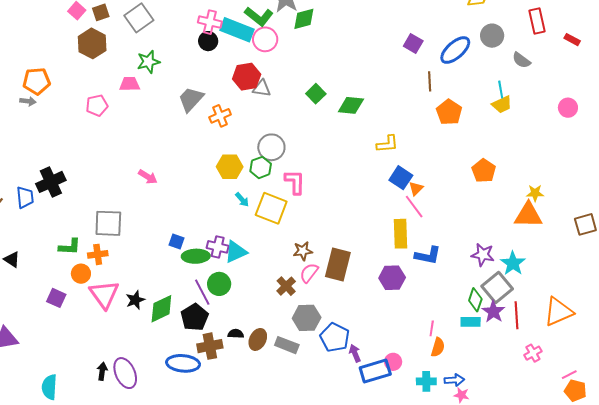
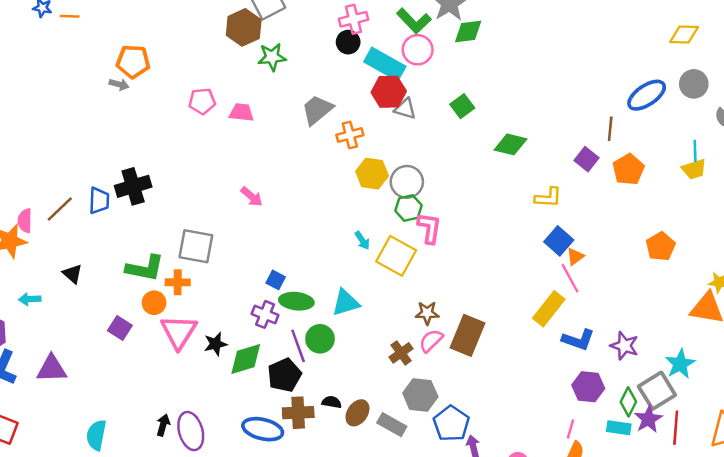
pink cross: (210, 22) -> (354, 19), turned -35
cyan rectangle: (237, 30) -> (385, 64), moved
brown hexagon: (92, 43) -> (244, 27), moved
purple square: (413, 44) -> (586, 159), moved
pink trapezoid: (130, 84) -> (241, 112), moved
green square: (316, 94) -> (462, 106), moved
yellow hexagon: (230, 167) -> (372, 174), moved
green hexagon: (261, 167) -> (408, 208), moved
yellow rectangle: (400, 234) -> (549, 309), turned 32
green L-shape: (70, 247) -> (145, 268), size x1.4
purple cross: (218, 247) -> (265, 314), moved
purple star: (483, 255) -> (624, 346), moved
purple hexagon: (392, 278) -> (588, 387), moved

